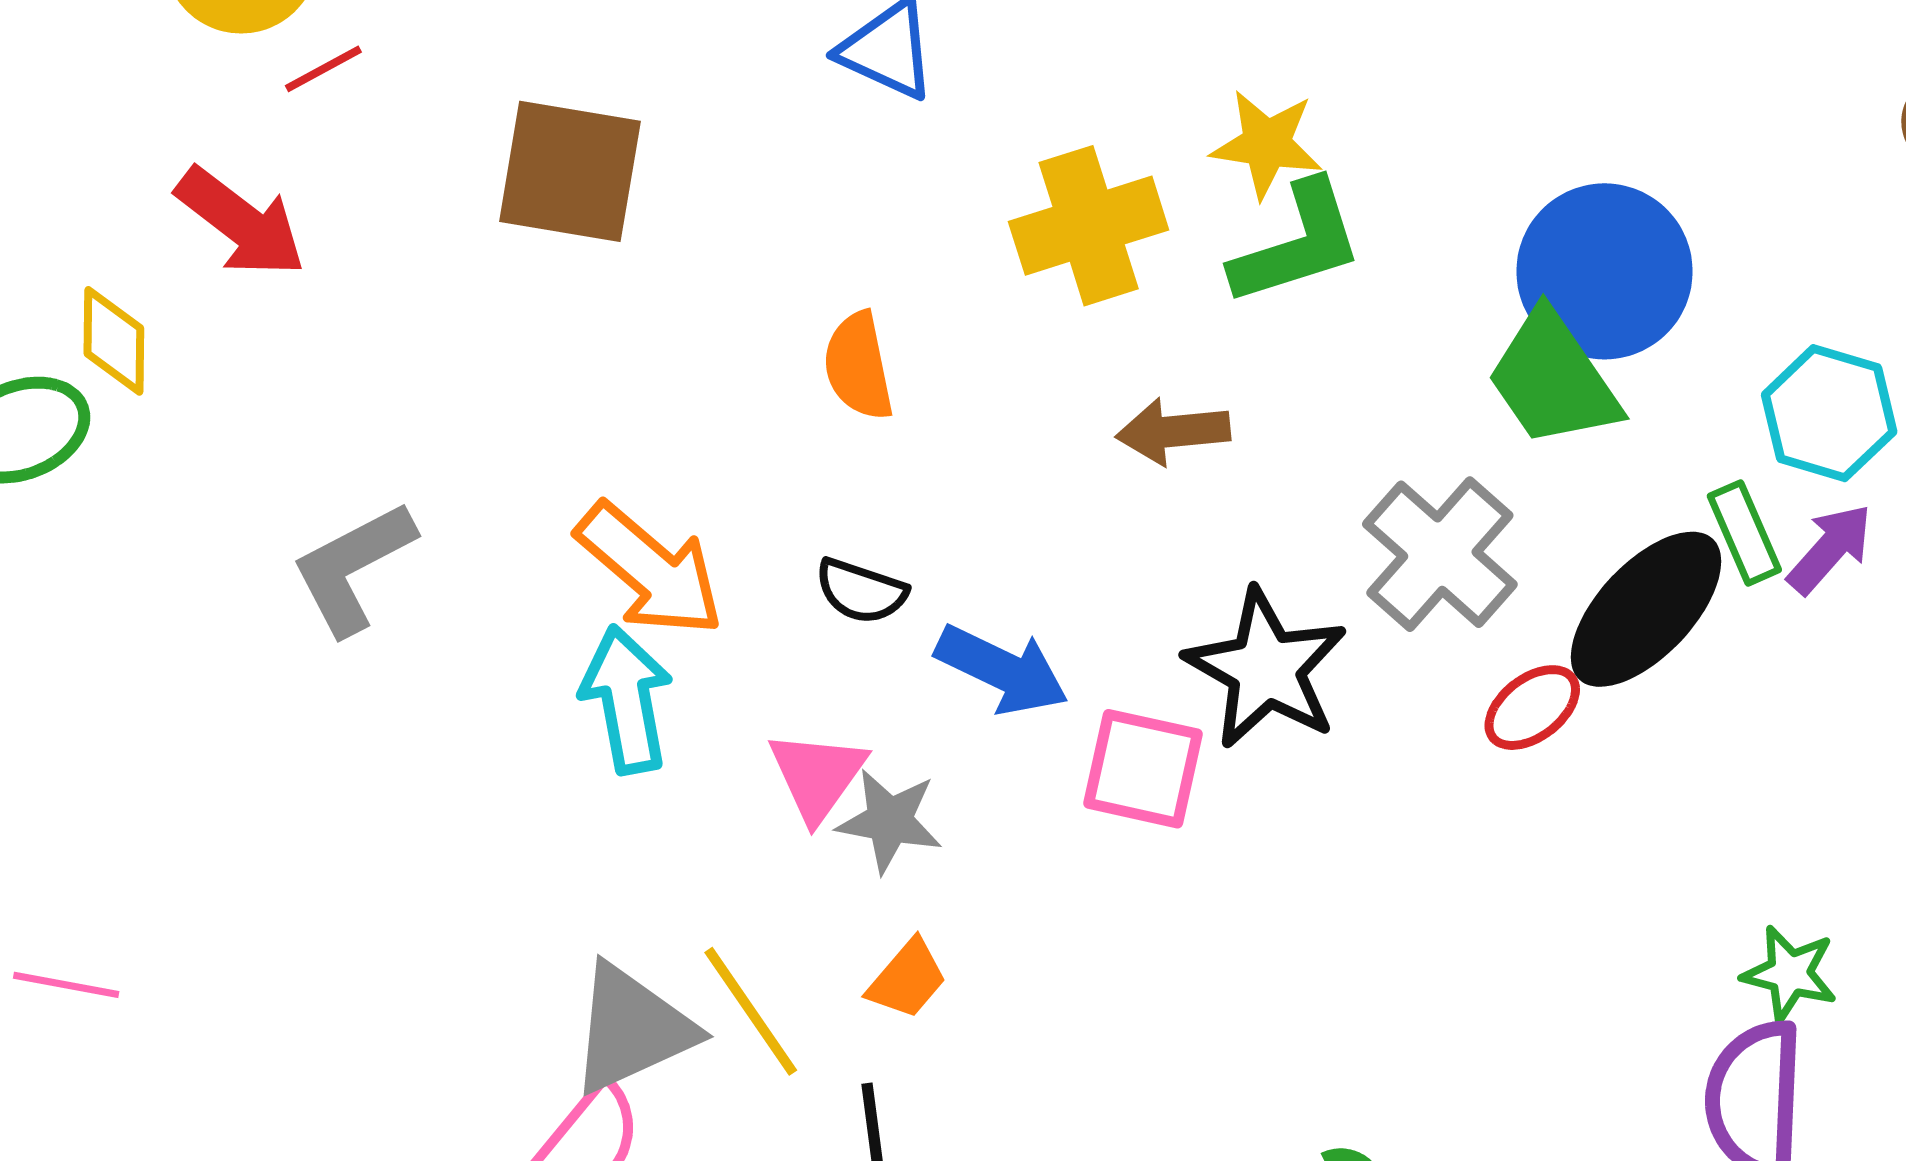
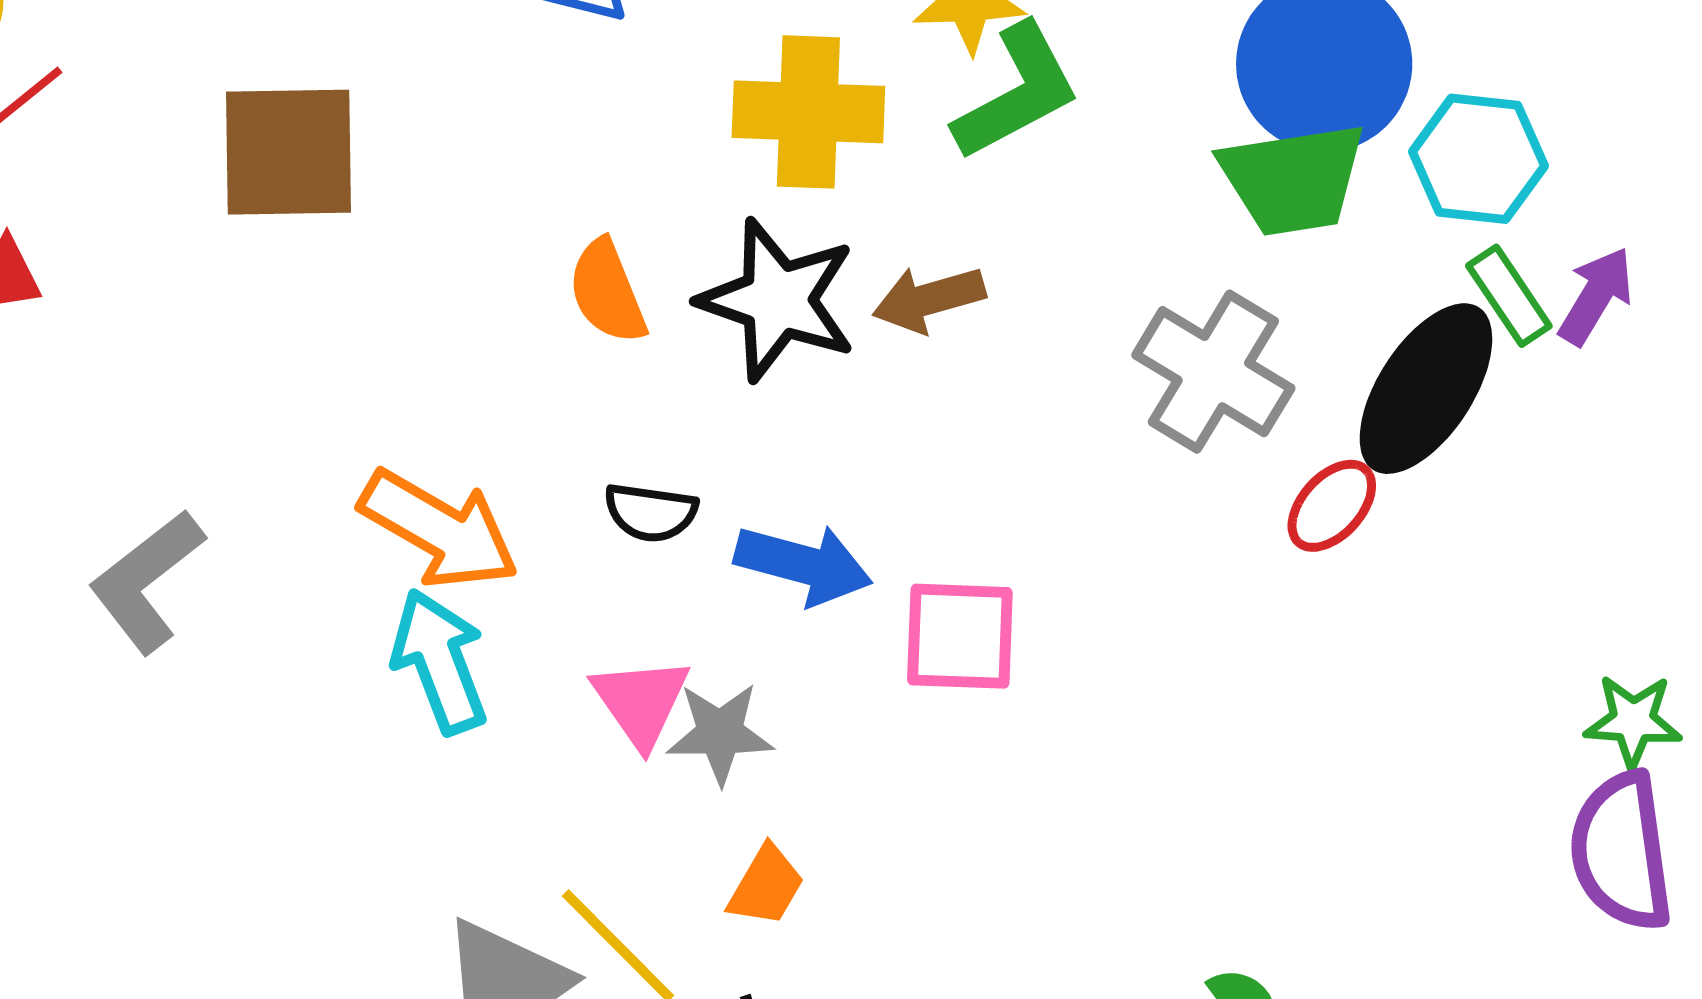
yellow cross: (1089, 226) -> (808, 112), turned 30
green trapezoid: (1553, 379) -> (1293, 179), turned -54
cyan hexagon: (1829, 413) -> (1478, 159), moved
black star: (1266, 669) -> (778, 300), moved

